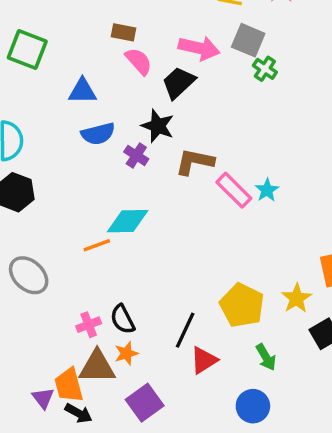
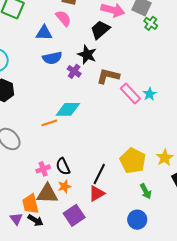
pink semicircle: (139, 61) -> (63, 18), moved
red triangle: (204, 360) -> (97, 193), moved
purple triangle: (43, 398) -> (16, 219), moved

